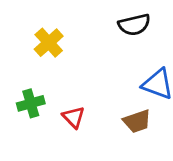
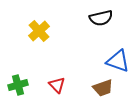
green cross: (31, 103) -> (18, 85), moved

